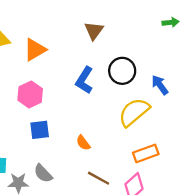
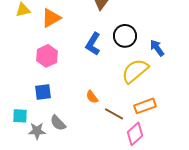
blue square: (40, 130) -> (43, 92), moved
brown line: (99, 178) -> (114, 114), moved

